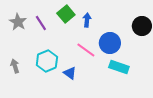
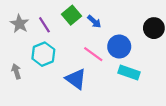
blue arrow: (87, 20) -> (94, 22), turned 128
cyan hexagon: (47, 61) -> (43, 54), moved
blue triangle: (70, 73) -> (76, 79), size x1.5

